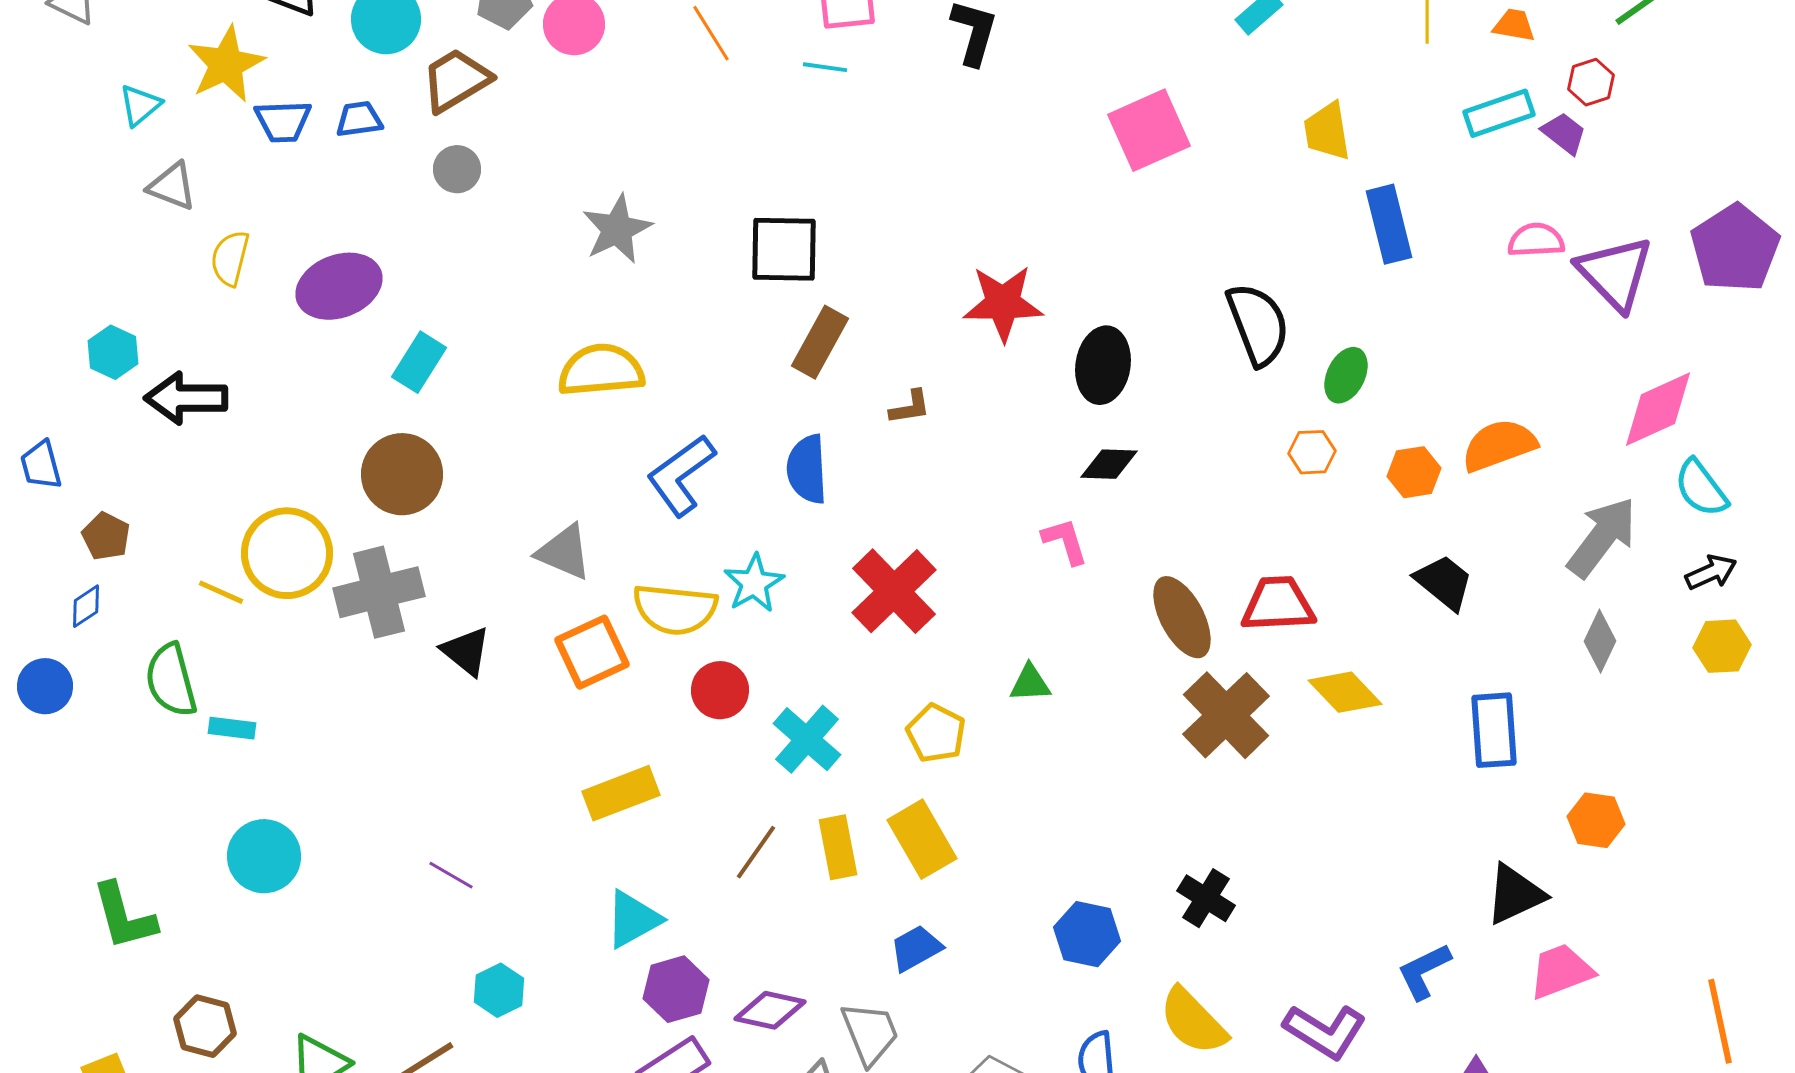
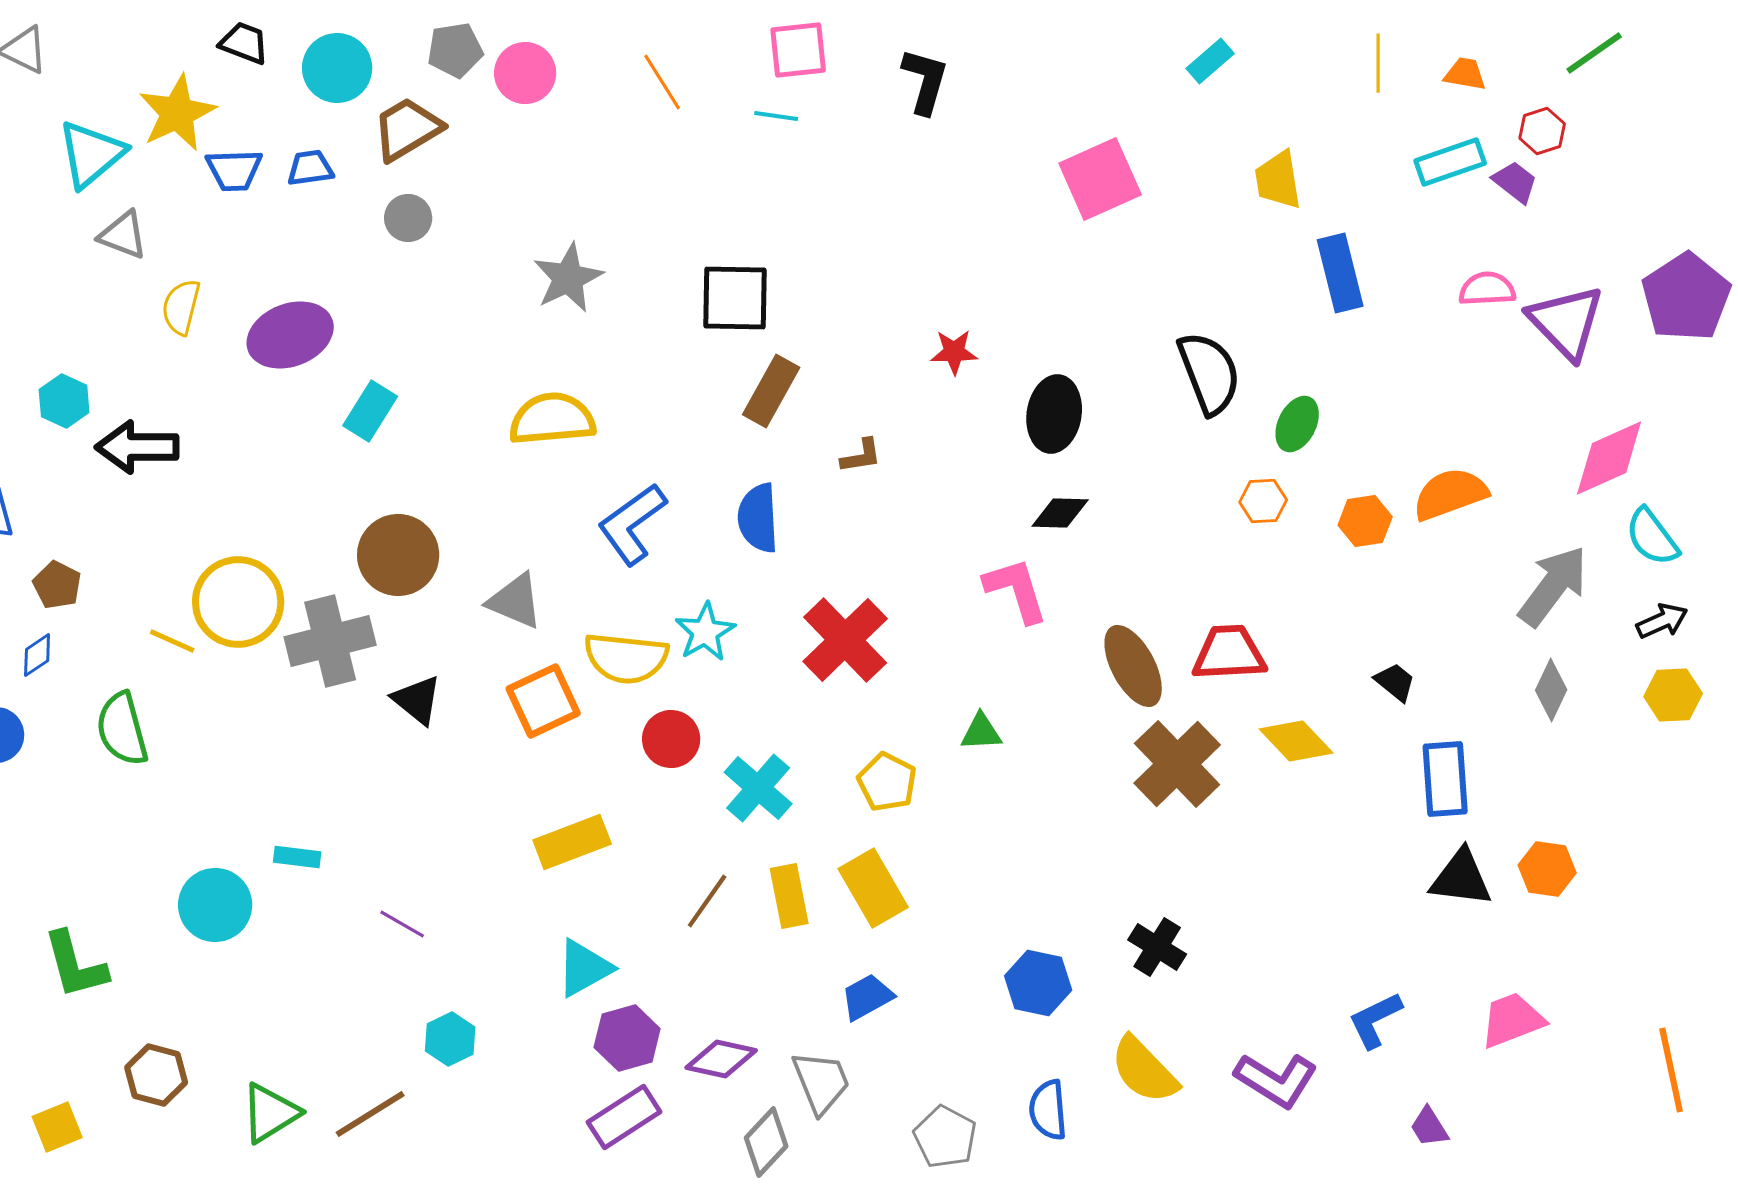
cyan triangle: (140, 105) -> (91, 154), size x1.6
red star: (1003, 303) -> (954, 352), size x0.6
brown circle: (402, 474) -> (398, 555), moved
pink L-shape: (1065, 541) -> (1016, 590), size x1.4
black trapezoid: (1444, 582) -> (1395, 682), moved, size x0.7
cyan rectangle: (232, 728) -> (297, 857), moved
black triangle: (1515, 894) -> (1461, 878), moved, turned 32

